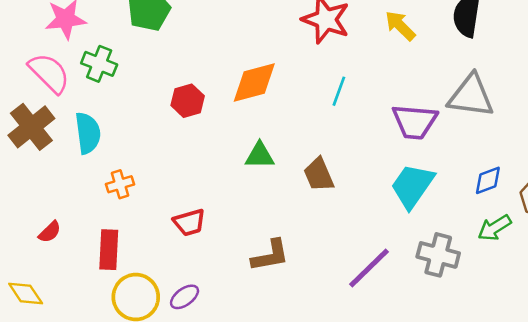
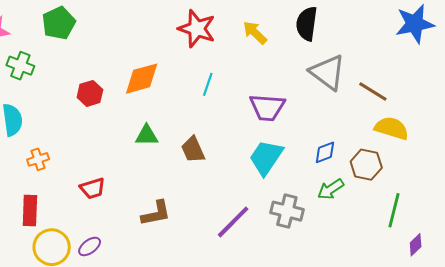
gray triangle: (471, 96) -> (328, 72), moved, turned 30

